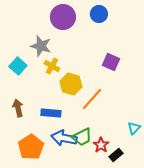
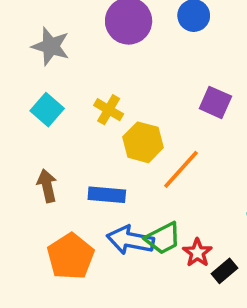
gray star: (41, 46) -> (51, 46), moved

